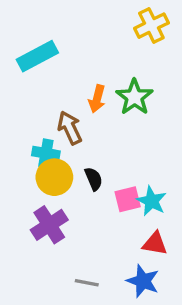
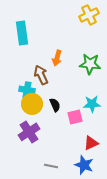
cyan rectangle: (37, 56) -> (22, 33), turned -70
green star: (134, 97) -> (90, 64), moved, turned -30
cyan star: (151, 201) -> (92, 104), moved, turned -30
red triangle: (155, 244) -> (91, 143), turned -35

